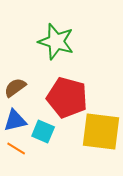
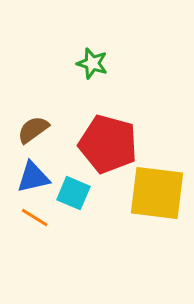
green star: (56, 42) -> (92, 63), size x0.6

